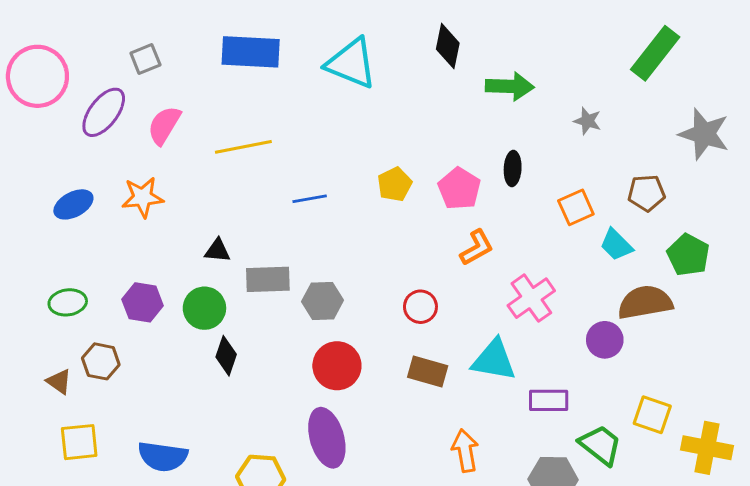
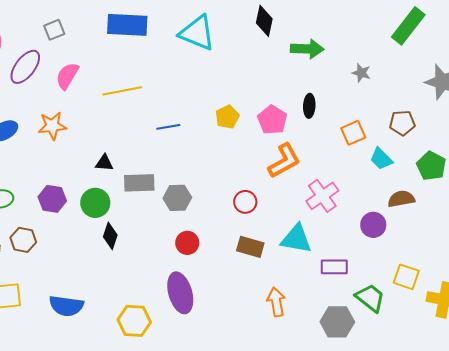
orange L-shape: (477, 248) -> (284, 161), size x1.4
brown semicircle: (645, 302) -> (401, 199), size x0.7
red circle: (337, 366) -> (187, 243), size x0.7

